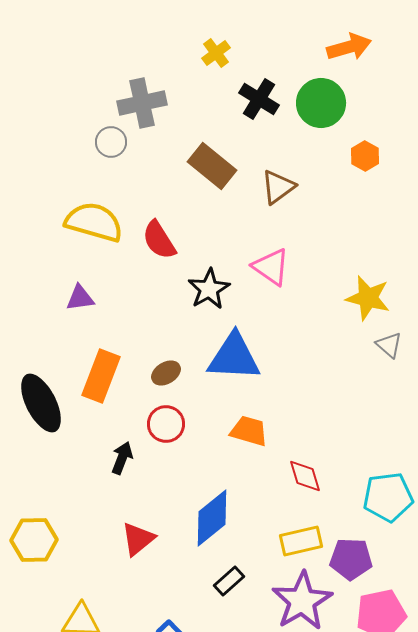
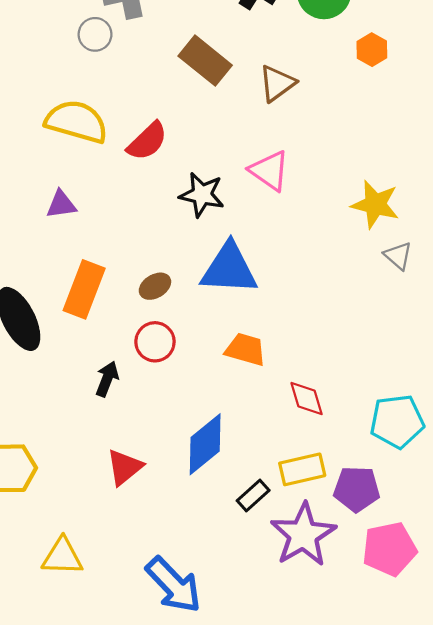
red semicircle: (159, 240) -> (147, 141), turned -102
black star: (209, 289) -> (202, 195), turned -30
black rectangle: (229, 581) -> (253, 496), moved

